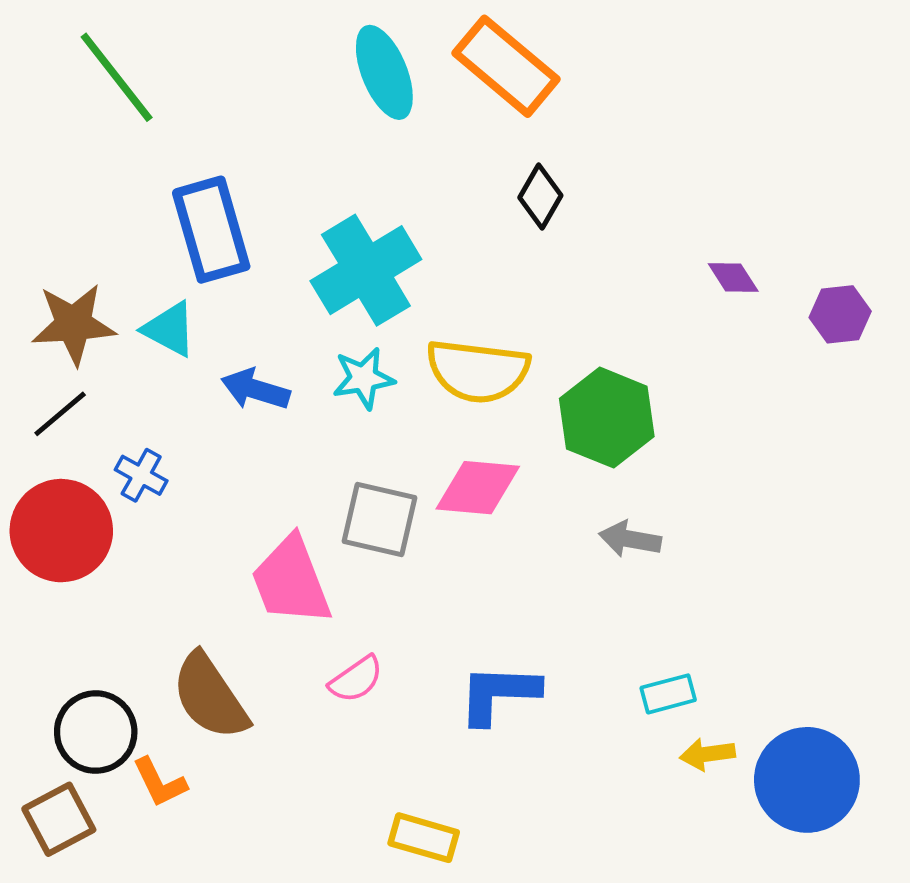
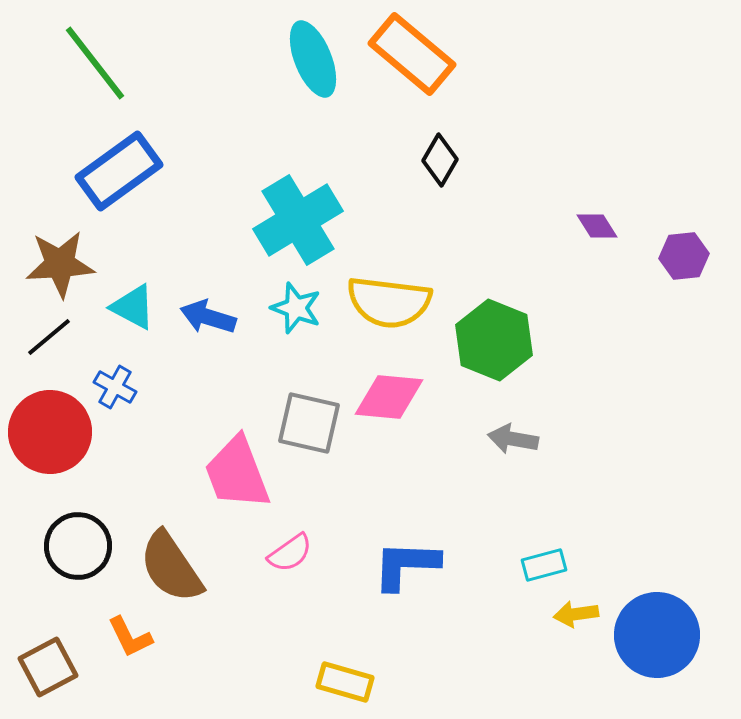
blue rectangle: (211, 230) -> (119, 171), moved, turned 70
cyan triangle: (169, 329) -> (133, 307), moved
cyan star: (363, 378) -> (296, 308), turned 30
black circle: (96, 732) -> (78, 546), moved

